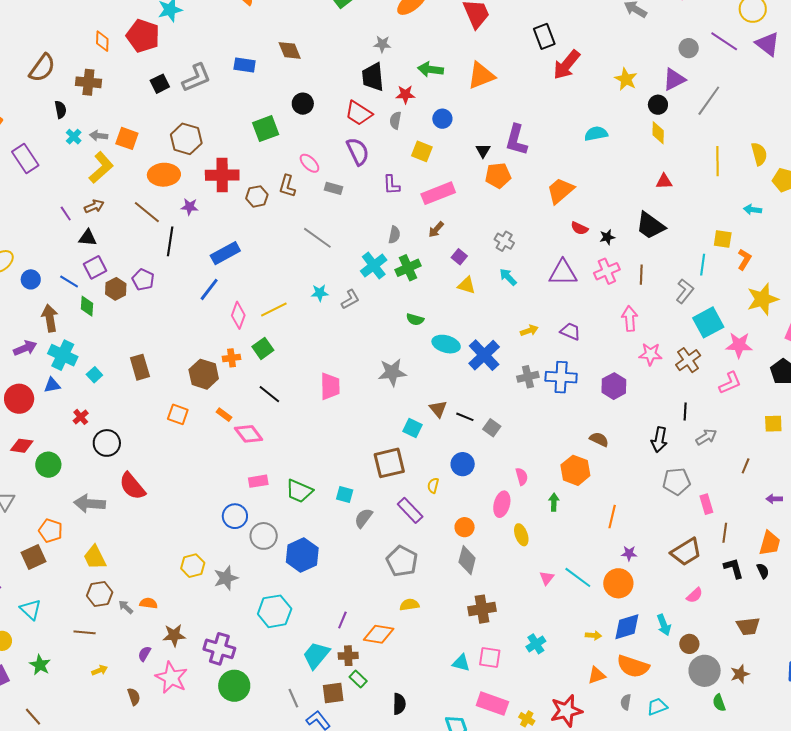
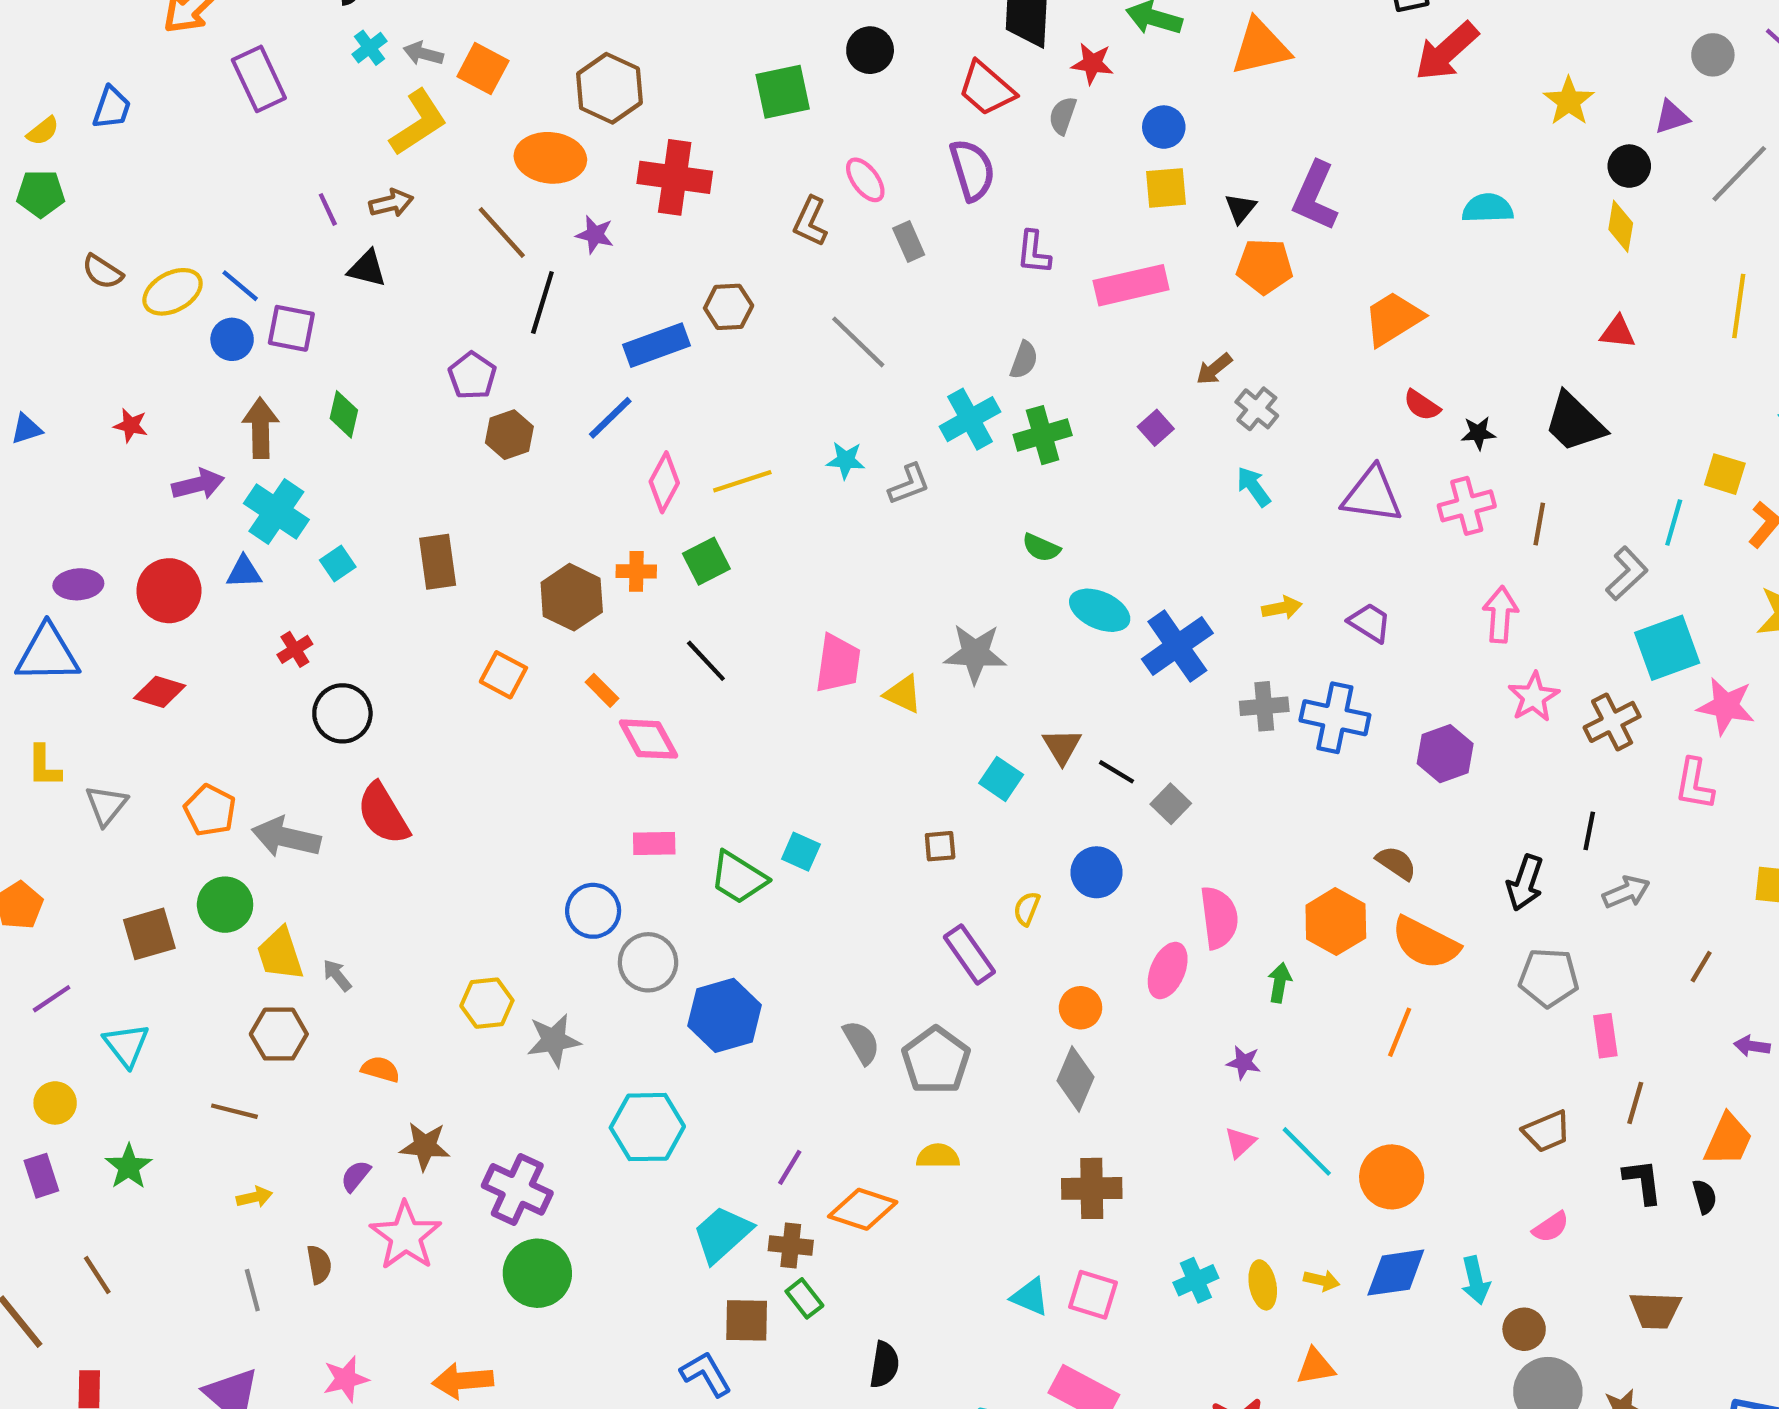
purple triangle: (674, 79) -> (1672, 117), size x0.7
yellow square: (422, 151) -> (1166, 188), moved, turned -35
gray rectangle: (334, 188) -> (909, 241), turned 42
brown hexagon: (257, 196) -> (729, 307), moved
brown arrow: (436, 229) -> (1214, 369), moved
purple square: (95, 267) -> (291, 328), moved, turned 30
blue line: (69, 281) -> (240, 286), moved
yellow triangle: (467, 285) -> (903, 694), moved
brown hexagon: (116, 289) -> (509, 435), moved
pink star: (651, 354) -> (1534, 697), turned 30
pink L-shape: (730, 383) -> (1694, 784), turned 115
brown square: (389, 463) -> (940, 846), size x0.5
green circle: (48, 465) -> (225, 905), moved
pink semicircle: (522, 477) -> (1219, 918), size x1.6
cyan square: (345, 494) -> (801, 852), moved
gray semicircle: (363, 518) -> (861, 1042), moved, turned 105
orange pentagon: (51, 531) -> (210, 810), moved
yellow ellipse: (521, 535) -> (1263, 1285), moved
brown trapezoid: (686, 552) -> (1547, 1131), size x0.7
purple star: (629, 553) -> (1244, 1063), moved
gray arrow: (126, 607) -> (337, 975), moved
orange semicircle: (633, 666) -> (1425, 943), moved
gray line: (293, 698) -> (252, 1290), moved

